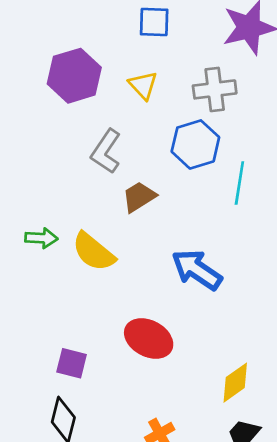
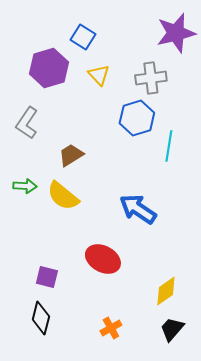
blue square: (154, 22) -> (83, 37), moved, turned 30
gray L-shape: (106, 151) -> (27, 123), moved
brown trapezoid: (139, 197) -> (71, 155), moved

